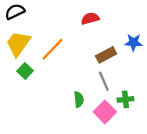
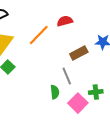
orange line: (52, 49) -> (39, 35), moved
gray line: (104, 81) -> (67, 76), moved

